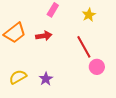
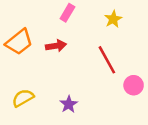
pink circle: (97, 67) -> (134, 85), moved
purple star: (46, 79) -> (69, 104), moved

